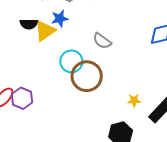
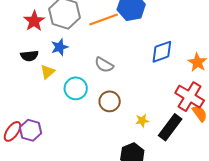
yellow triangle: (45, 31) -> (47, 72), moved, size x0.7
brown circle: (87, 76) -> (110, 101), moved, size x0.7

